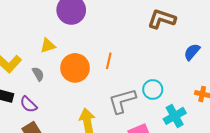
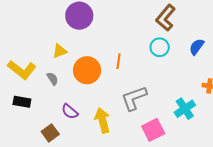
brown L-shape: (162, 19) -> (166, 18), turned -64
cyan circle: (153, 89) -> (160, 47), moved
purple semicircle: (28, 104) -> (70, 112), moved

